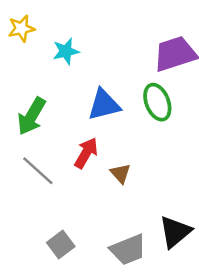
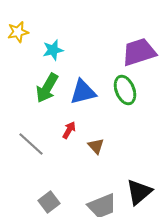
green arrow: (31, 116) -> (47, 88), moved
red arrow: (86, 153) -> (69, 130), size x0.7

